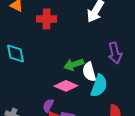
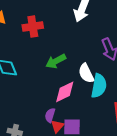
green arrow: (74, 64) -> (56, 61), moved
pink diamond: (66, 86) -> (65, 92), turned -40

